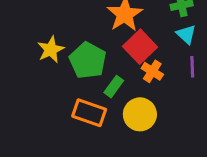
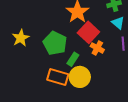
yellow star: (51, 50) -> (21, 38), moved
yellow circle: (140, 114) -> (80, 77), moved

